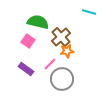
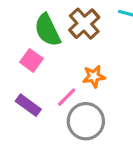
green semicircle: (38, 22) -> (47, 30), turned -130
brown cross: (61, 37) -> (84, 24), moved

